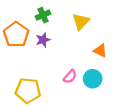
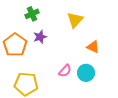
green cross: (43, 15) -> (32, 14), moved
orange pentagon: (16, 35) -> (15, 45), moved

